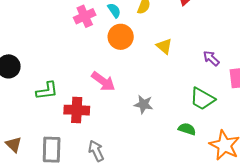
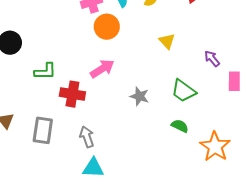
orange circle: (121, 37) -> (107, 27), moved
pink arrow: (103, 81) -> (102, 69), turned -75
green trapezoid: (202, 99) -> (183, 91), moved

